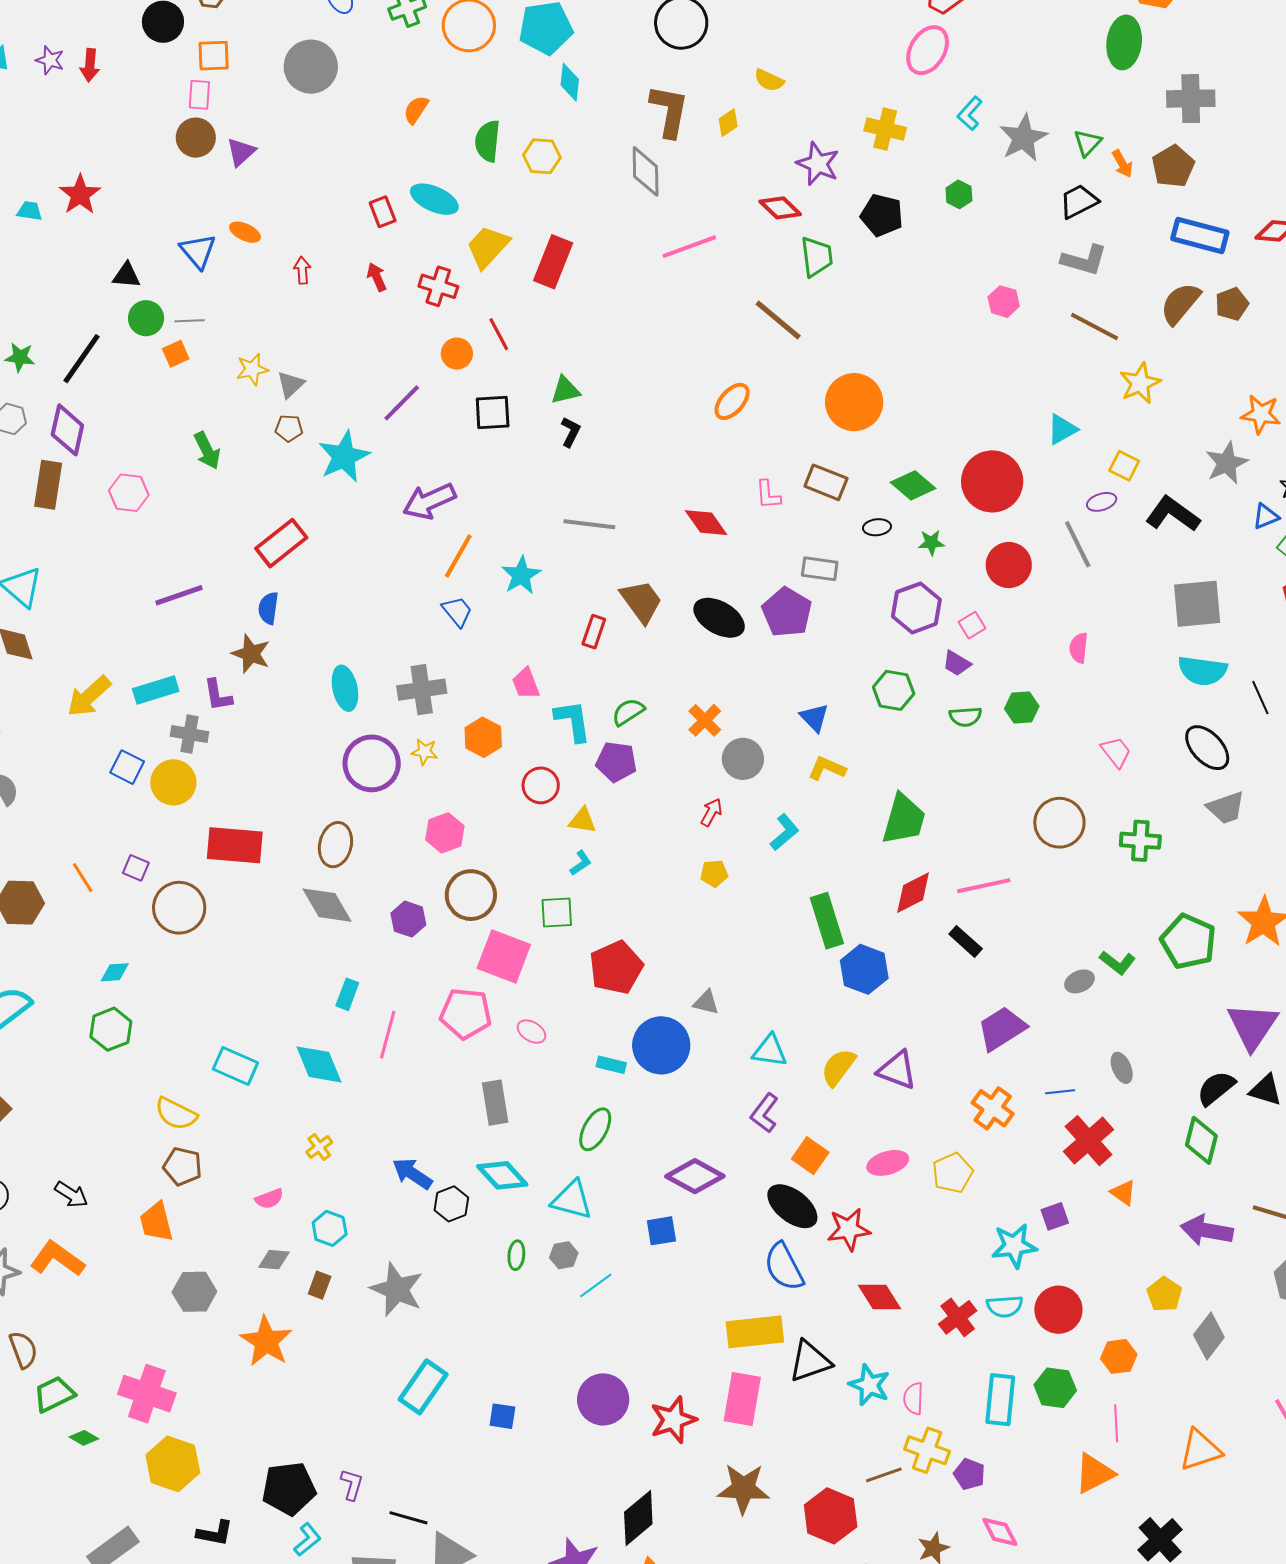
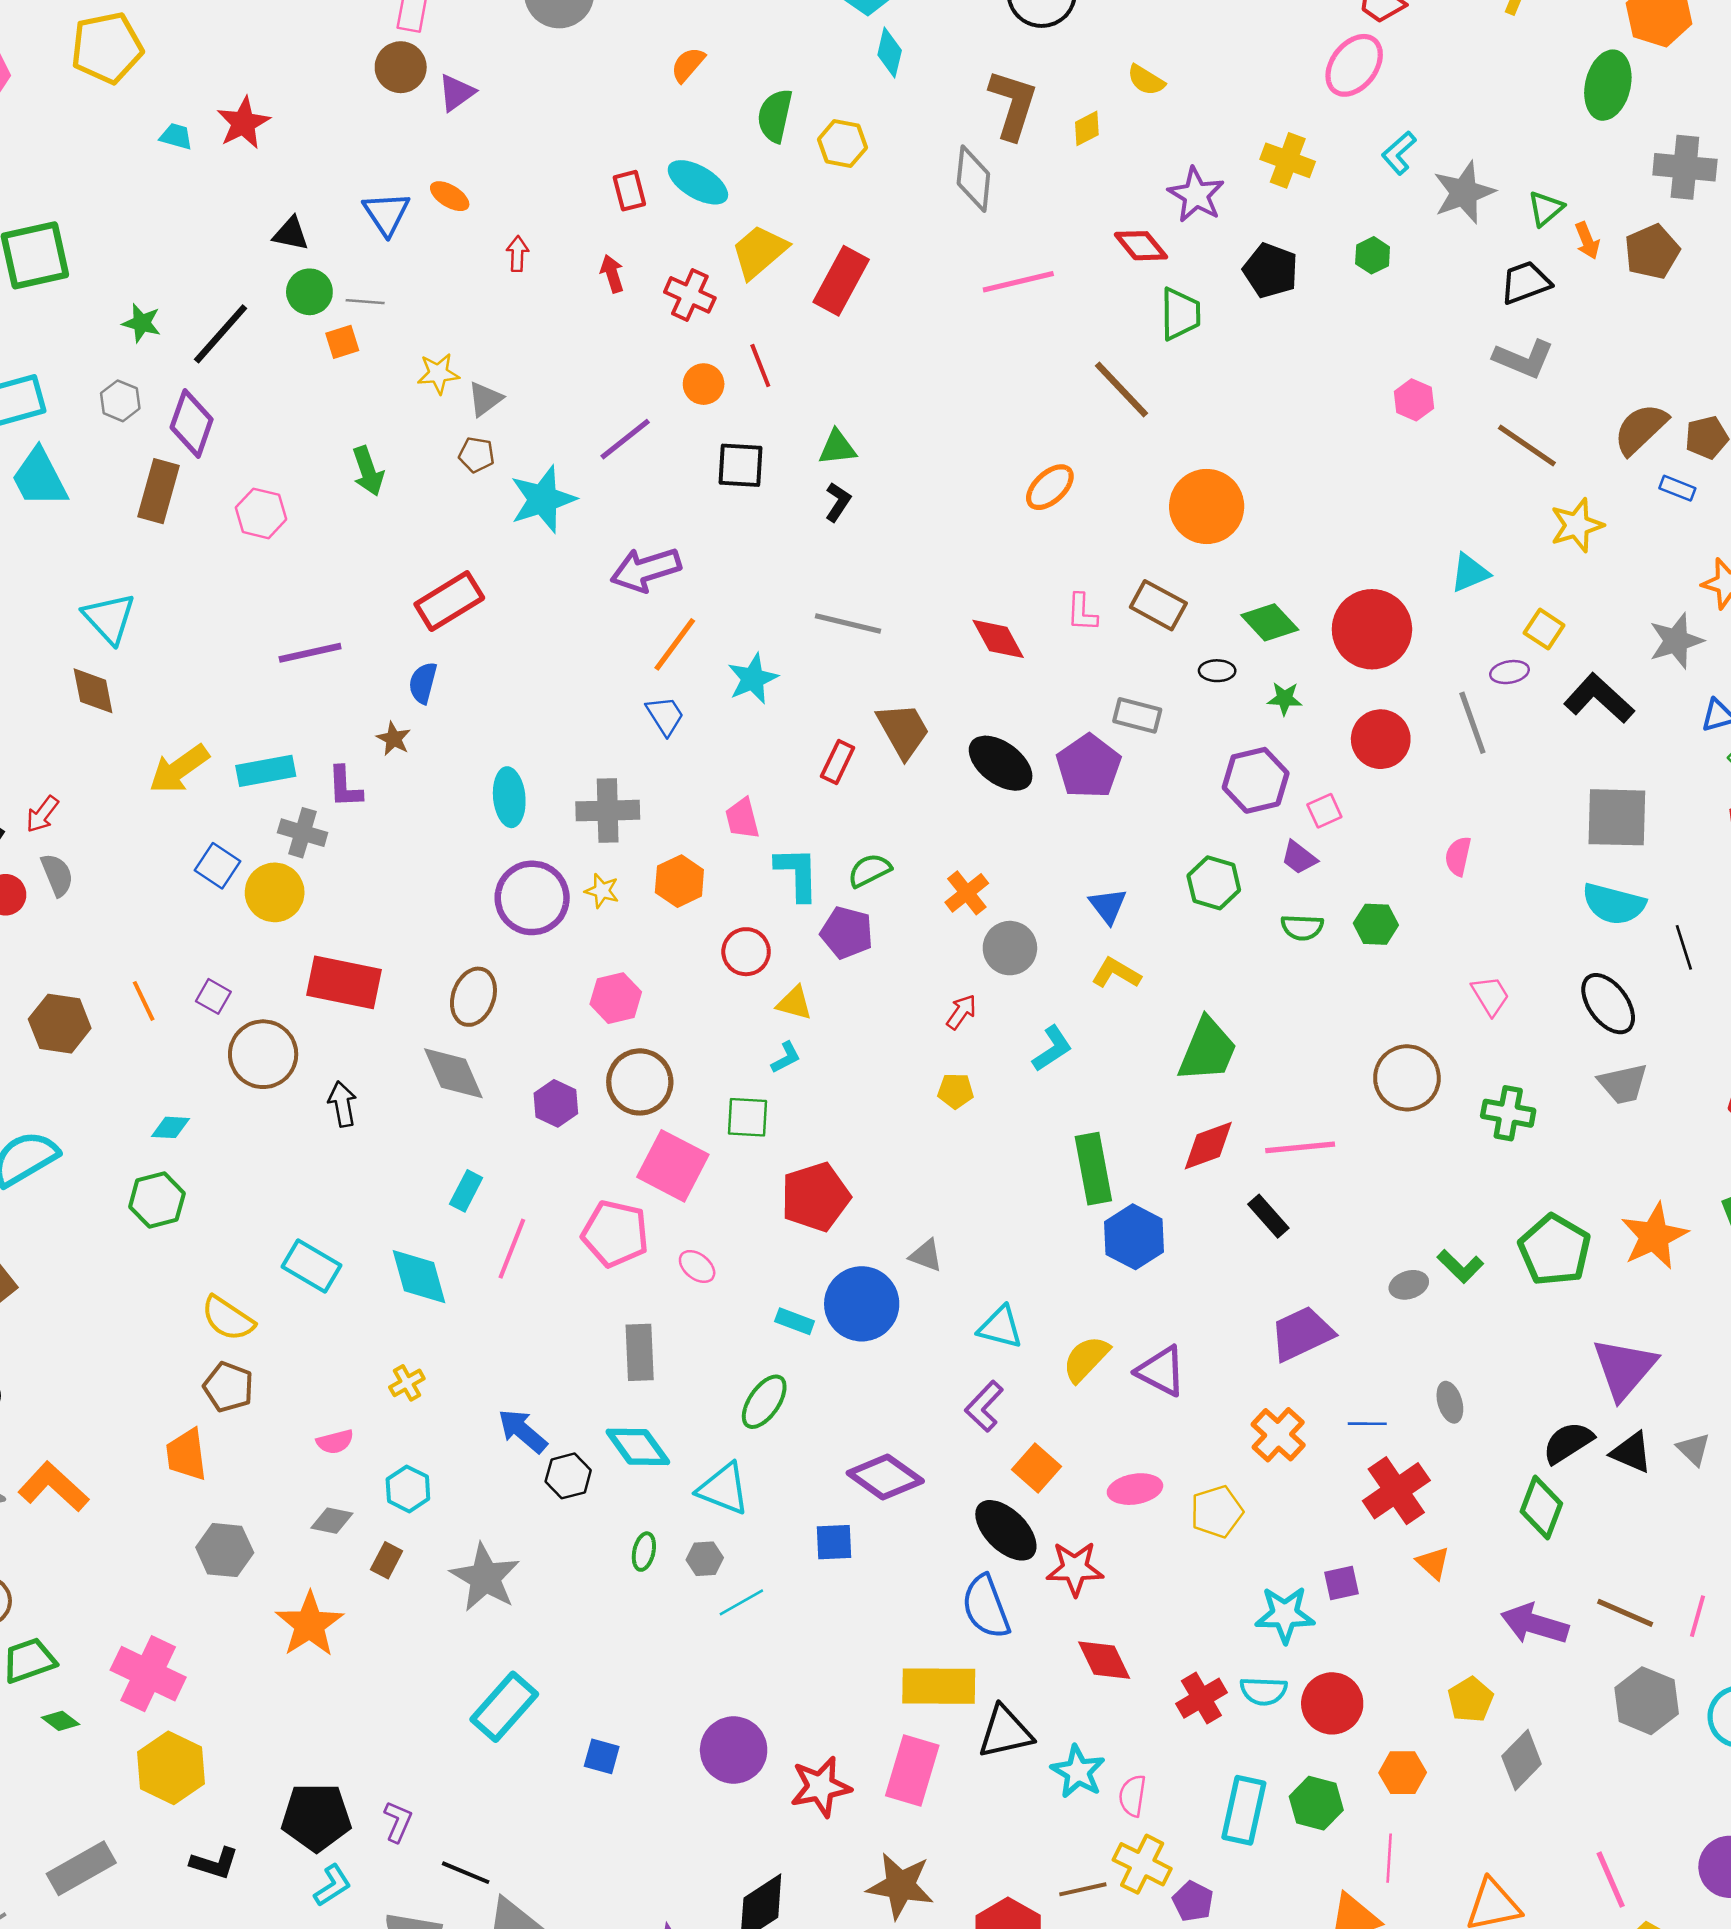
blue rectangle: (1200, 235) -> (1677, 488), moved, size x0.5
brown star: (251, 654) -> (394, 739), size x0.7
black arrow: (71, 1194) -> (342, 1104), moved, turned -140

